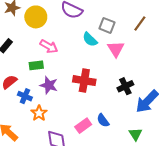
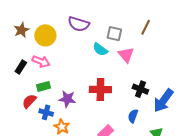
pink arrow: (49, 46) -> (41, 61), moved
green rectangle: (36, 65) -> (44, 86), moved
black cross: (125, 86) -> (140, 89), turned -35
blue semicircle: (103, 120) -> (133, 116), moved, turned 64

